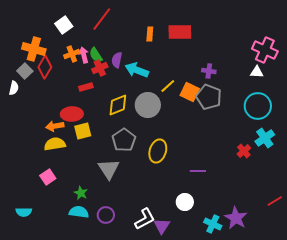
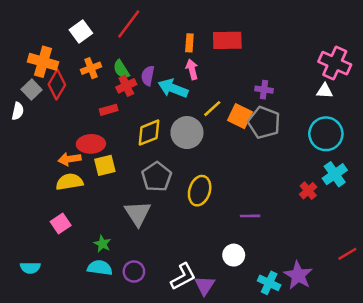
pink arrow: (84, 55) -> (192, 69), moved

